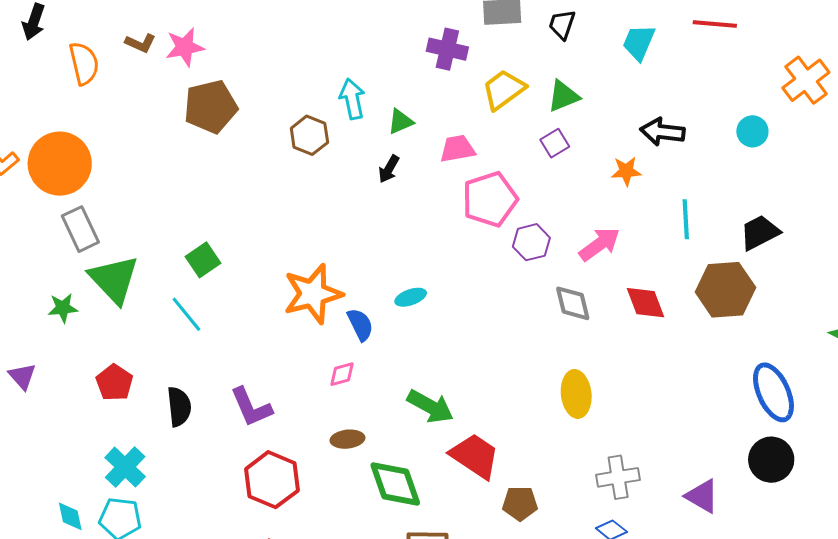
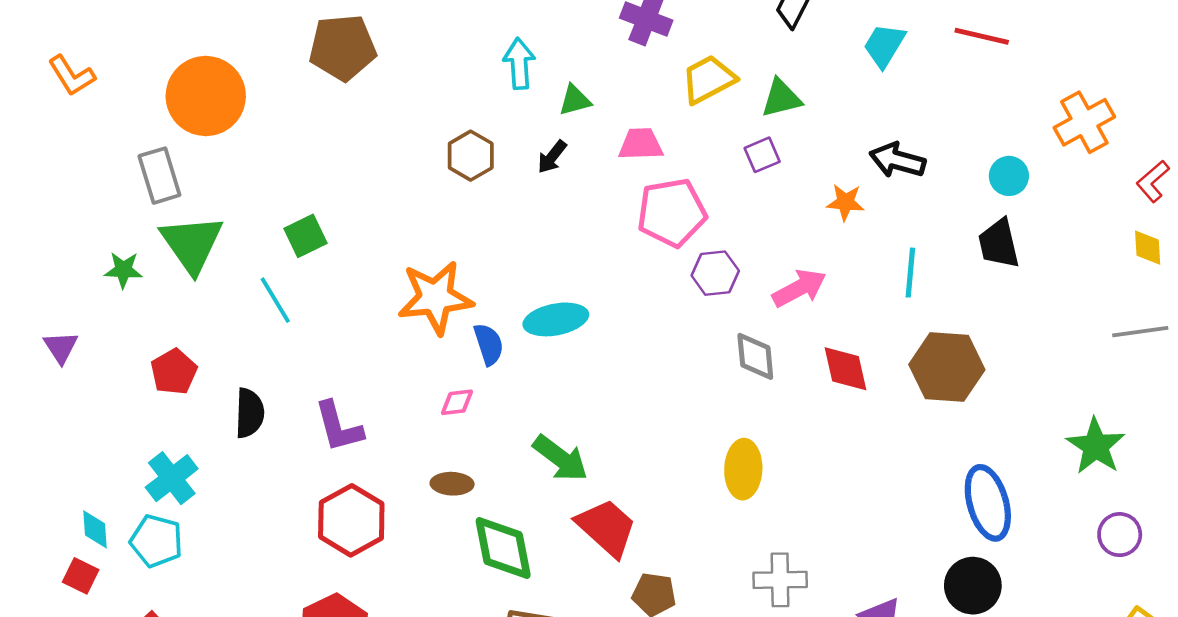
brown hexagon: (309, 135) -> (471, 156), moved
orange circle: (60, 164) -> (206, 96), moved
black trapezoid: (760, 233) -> (999, 244), moved, turned -84
cyan ellipse: (411, 297) -> (556, 319), size x1.6

